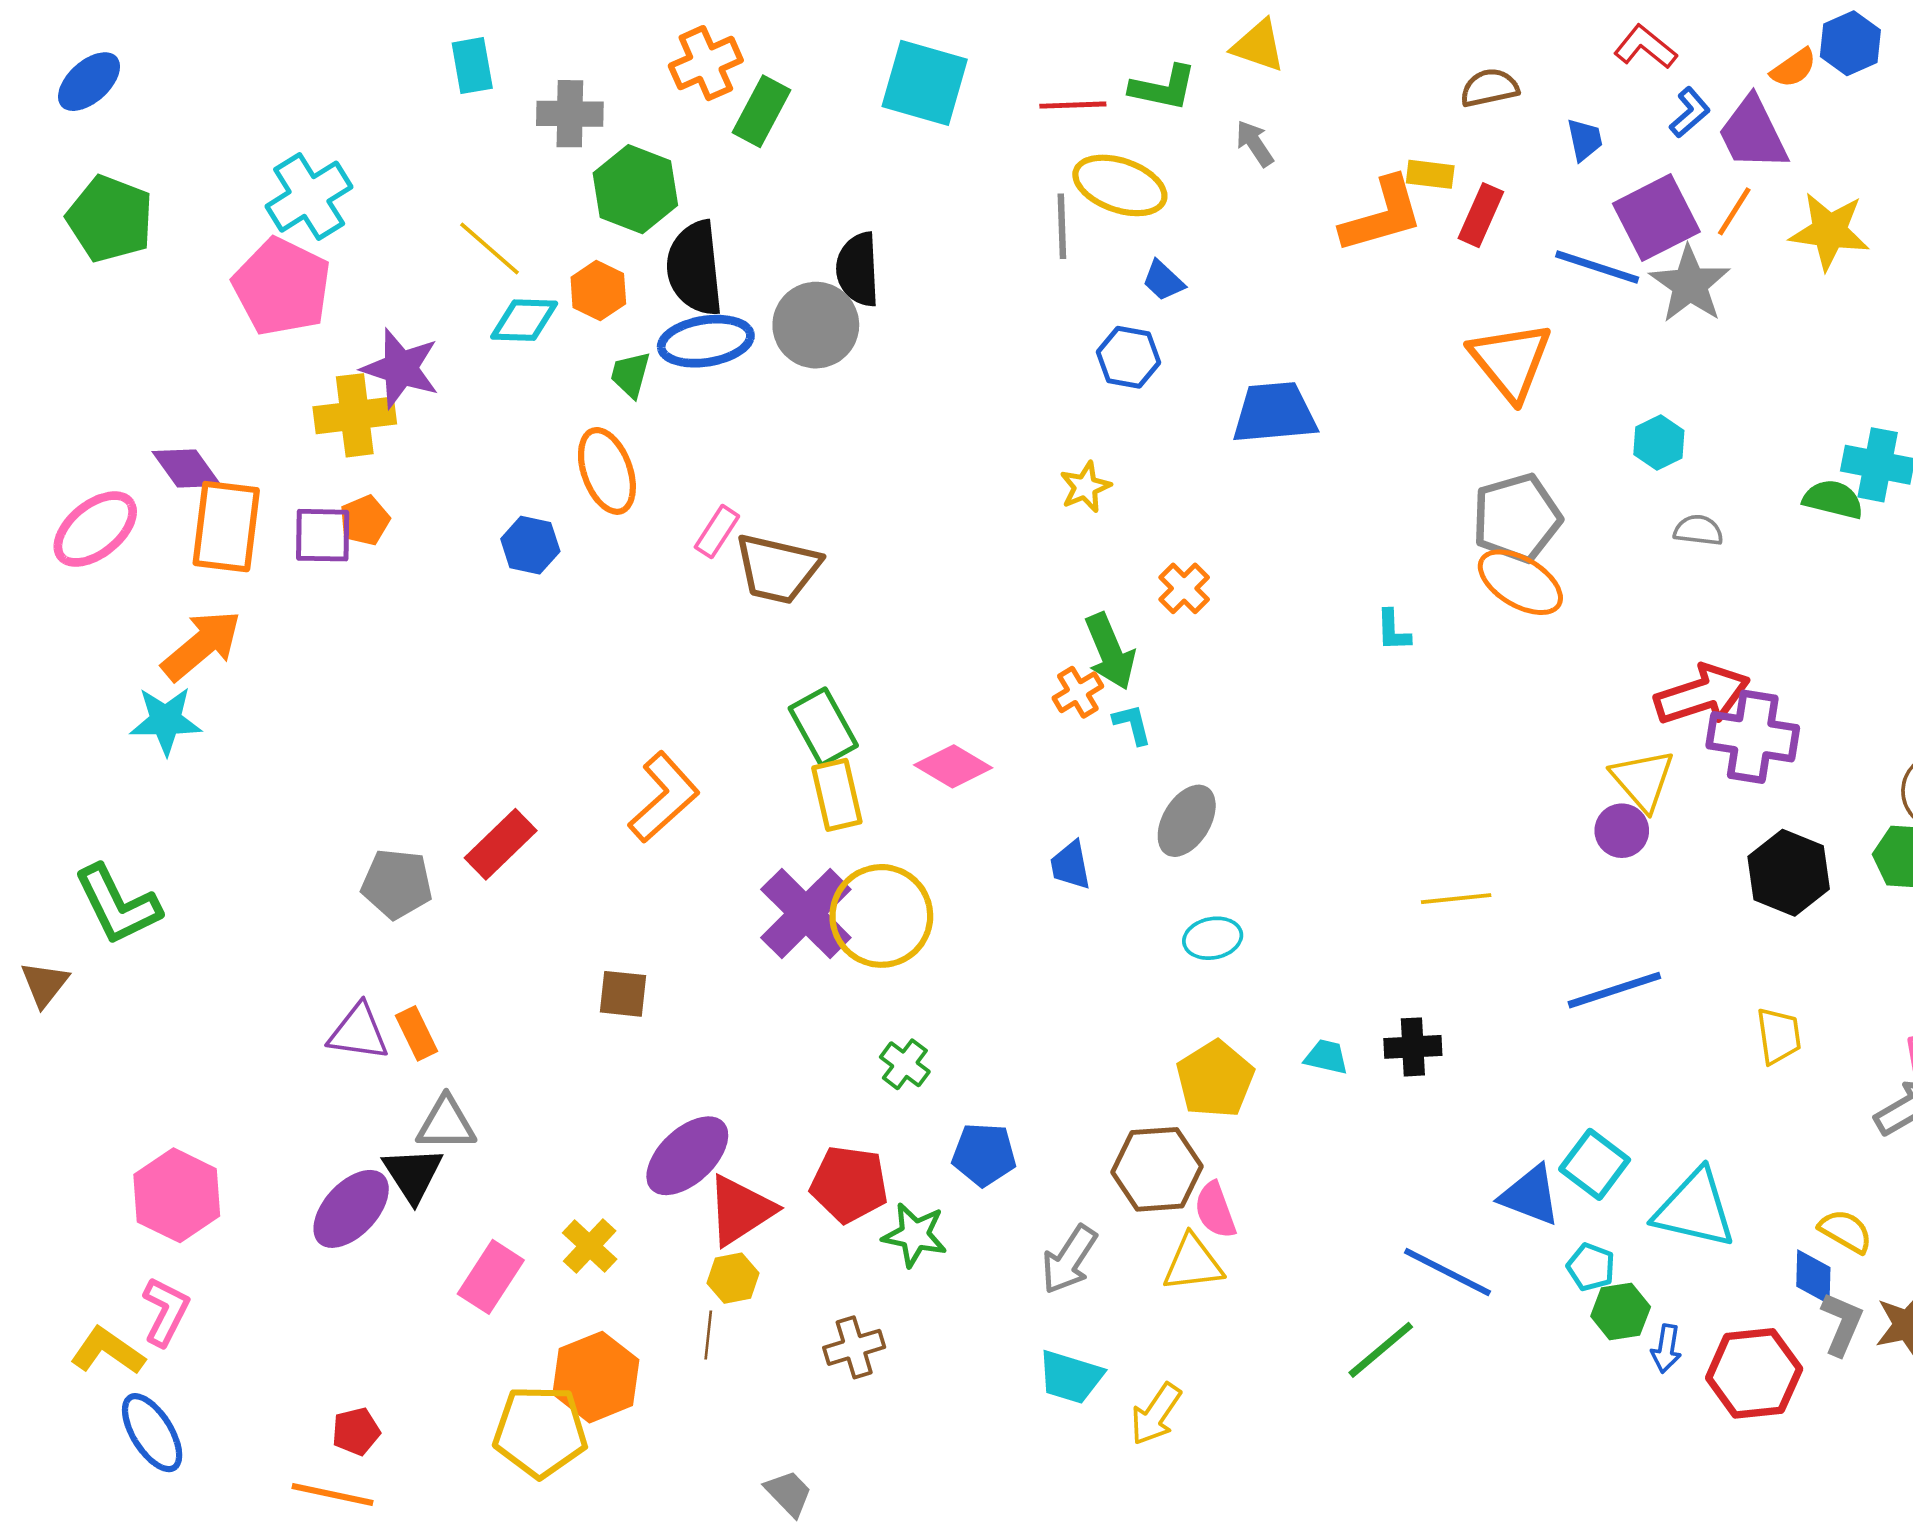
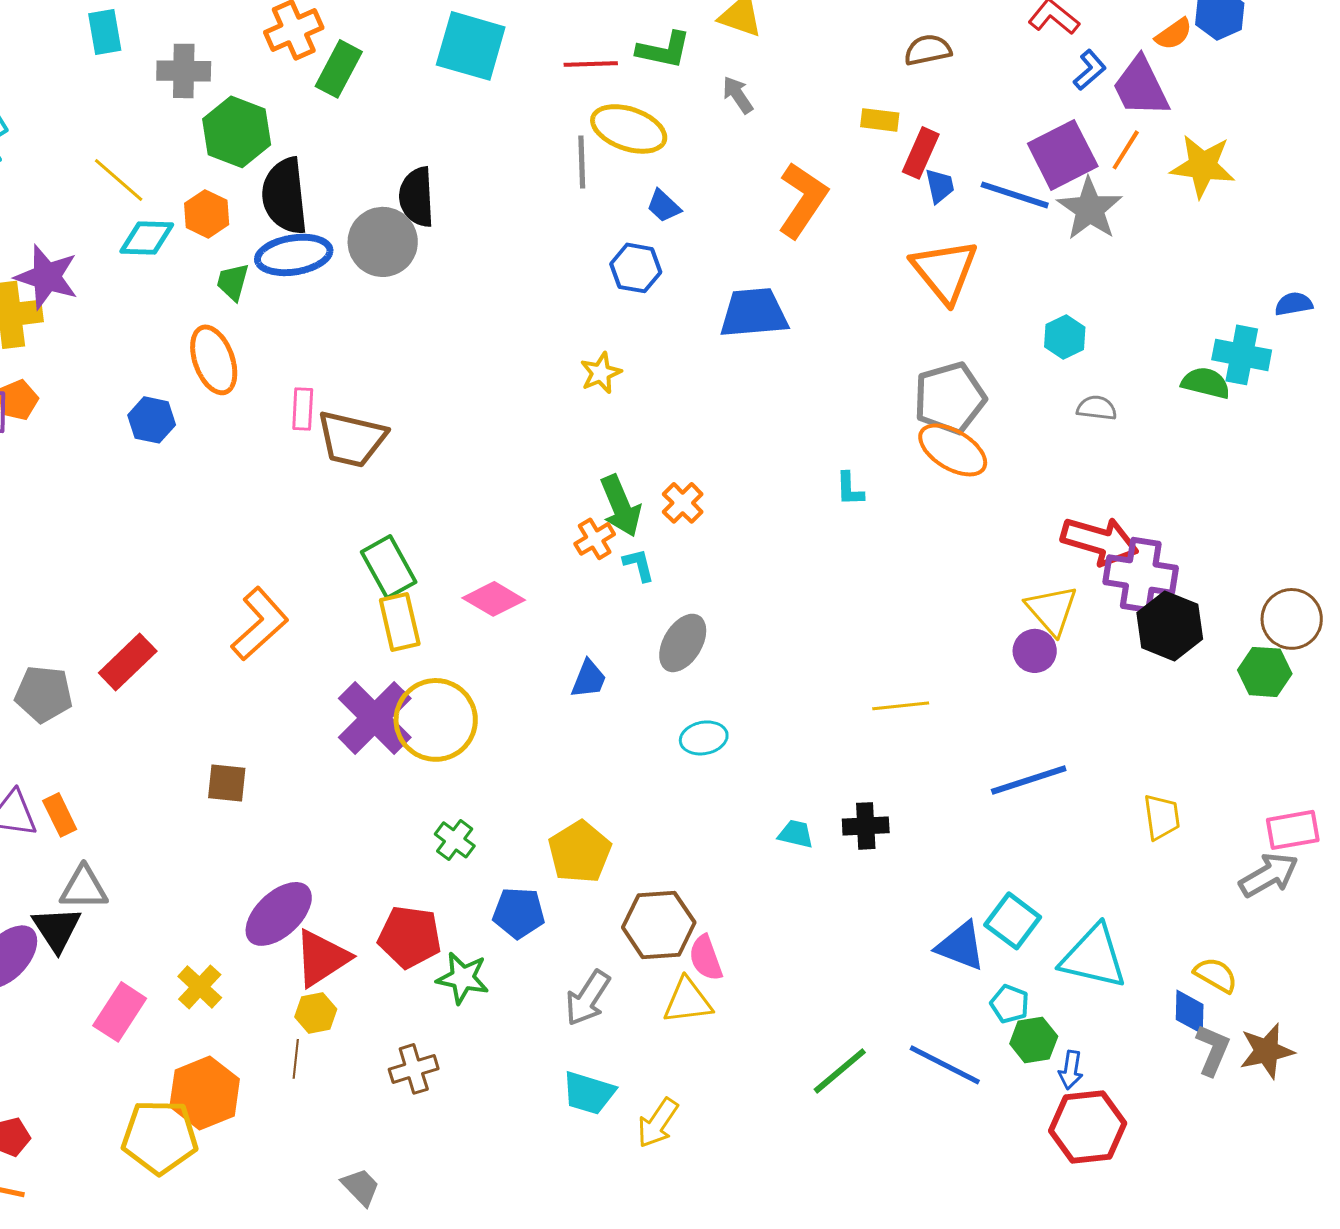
blue trapezoid: (1585, 140) -> (940, 186), moved
orange L-shape: (1382, 215) -> (803, 200), moved, turned -40
pink rectangle: (717, 532) -> (303, 409), turned -30
orange cross: (1184, 588) -> (683, 503), moved
red arrow: (1702, 695) -> (1100, 541), turned 34
blue trapezoid: (1070, 865) -> (589, 679), turned -147
black hexagon: (1789, 873) -> (1170, 626), moved
yellow pentagon: (1215, 1079) -> (580, 852), moved
blue line: (1447, 1272) -> (945, 1065), moved
red hexagon: (1754, 1373) -> (1088, 1127), moved

